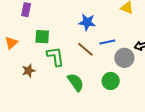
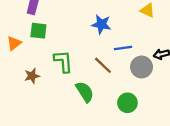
green square: (42, 37) -> (38, 31), moved
brown line: (85, 49) -> (103, 65), moved
green circle: (111, 81) -> (127, 103), moved

